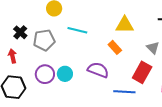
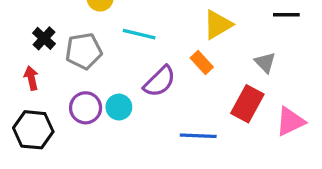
yellow triangle: (125, 25) -> (218, 25), turned -30
purple semicircle: (98, 70) -> (160, 81), moved, turned 115
blue line: (124, 92) -> (198, 136), moved

